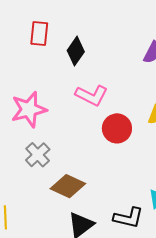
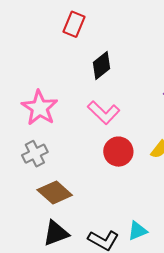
red rectangle: (39, 34) -> (74, 24), moved
pink star: (29, 109) -> (40, 108), turned 30

